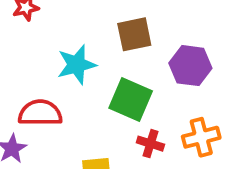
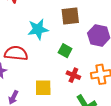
green square: (131, 99) -> (65, 51), size x0.6

